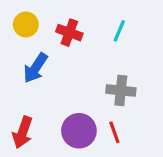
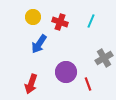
gray cross: (121, 90) -> (104, 58), moved, turned -36
purple circle: (79, 131) -> (66, 72), moved

